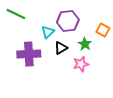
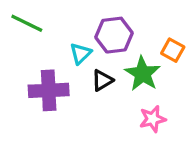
green star: (85, 44) -> (143, 74), size x1.5
pink star: (81, 64) -> (153, 119), moved

